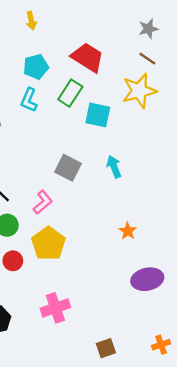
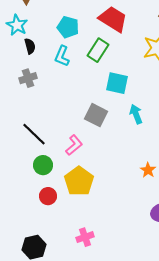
cyan pentagon: (36, 67) -> (68, 27), turned 30
cyan square: (98, 115) -> (117, 83), moved
pink cross: (55, 308) -> (85, 237), size x0.7

